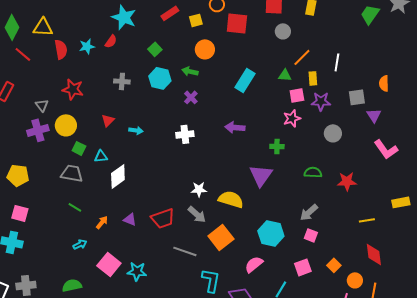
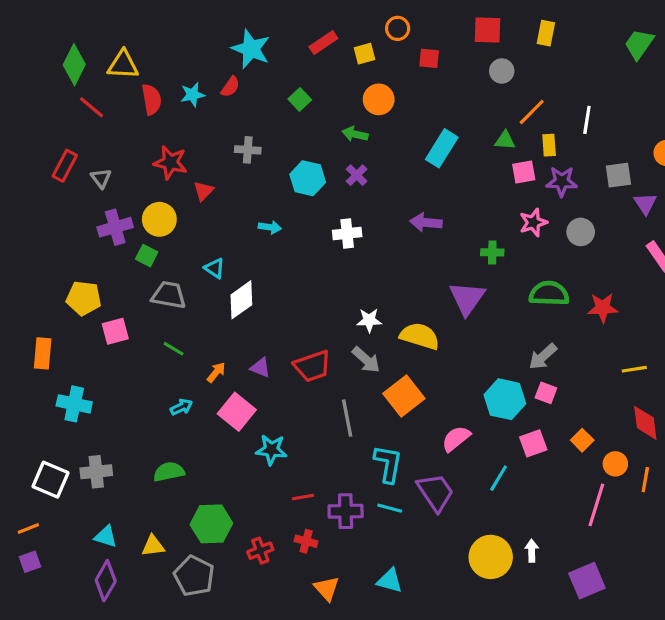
red square: (237, 23) -> (429, 58), size x0.6
cyan hexagon: (160, 78) -> (308, 178), moved
gray triangle: (42, 105) -> (101, 178), moved
pink star: (292, 118) -> (533, 222), moved
red triangle: (108, 120) -> (204, 191), moved
green square: (79, 148) -> (147, 256), moved
cyan triangle: (101, 156) -> (215, 268), turned 40
green semicircle: (313, 172) -> (549, 293), size x1.4
pink square: (20, 213) -> (115, 331), moved, turned -30
cyan hexagon: (271, 233) -> (505, 399), moved
gray line: (185, 251) -> (347, 418), turned 60
pink square: (109, 264) -> (237, 412), moved

